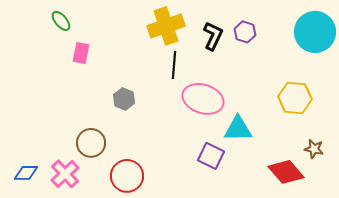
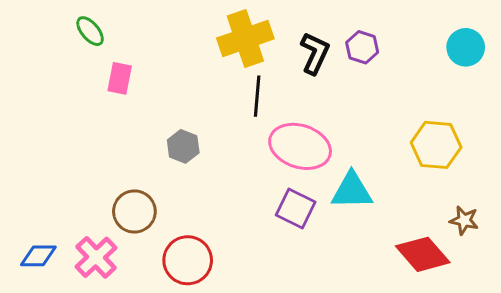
cyan circle: (315, 32) -> (466, 47), size x0.6
purple square: (211, 156) -> (296, 209), moved

